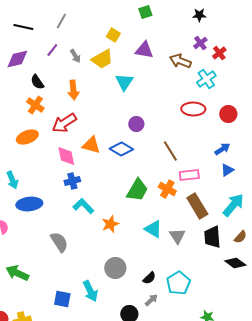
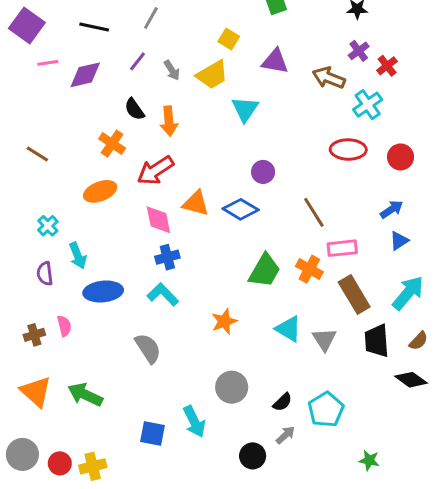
black semicircle: (37, 82) -> (135, 109), moved
cyan L-shape: (83, 206) -> (163, 294), moved

